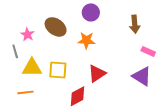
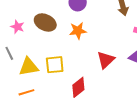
pink star: (27, 35) -> (17, 27), moved
red triangle: (97, 74) -> (106, 60), moved

